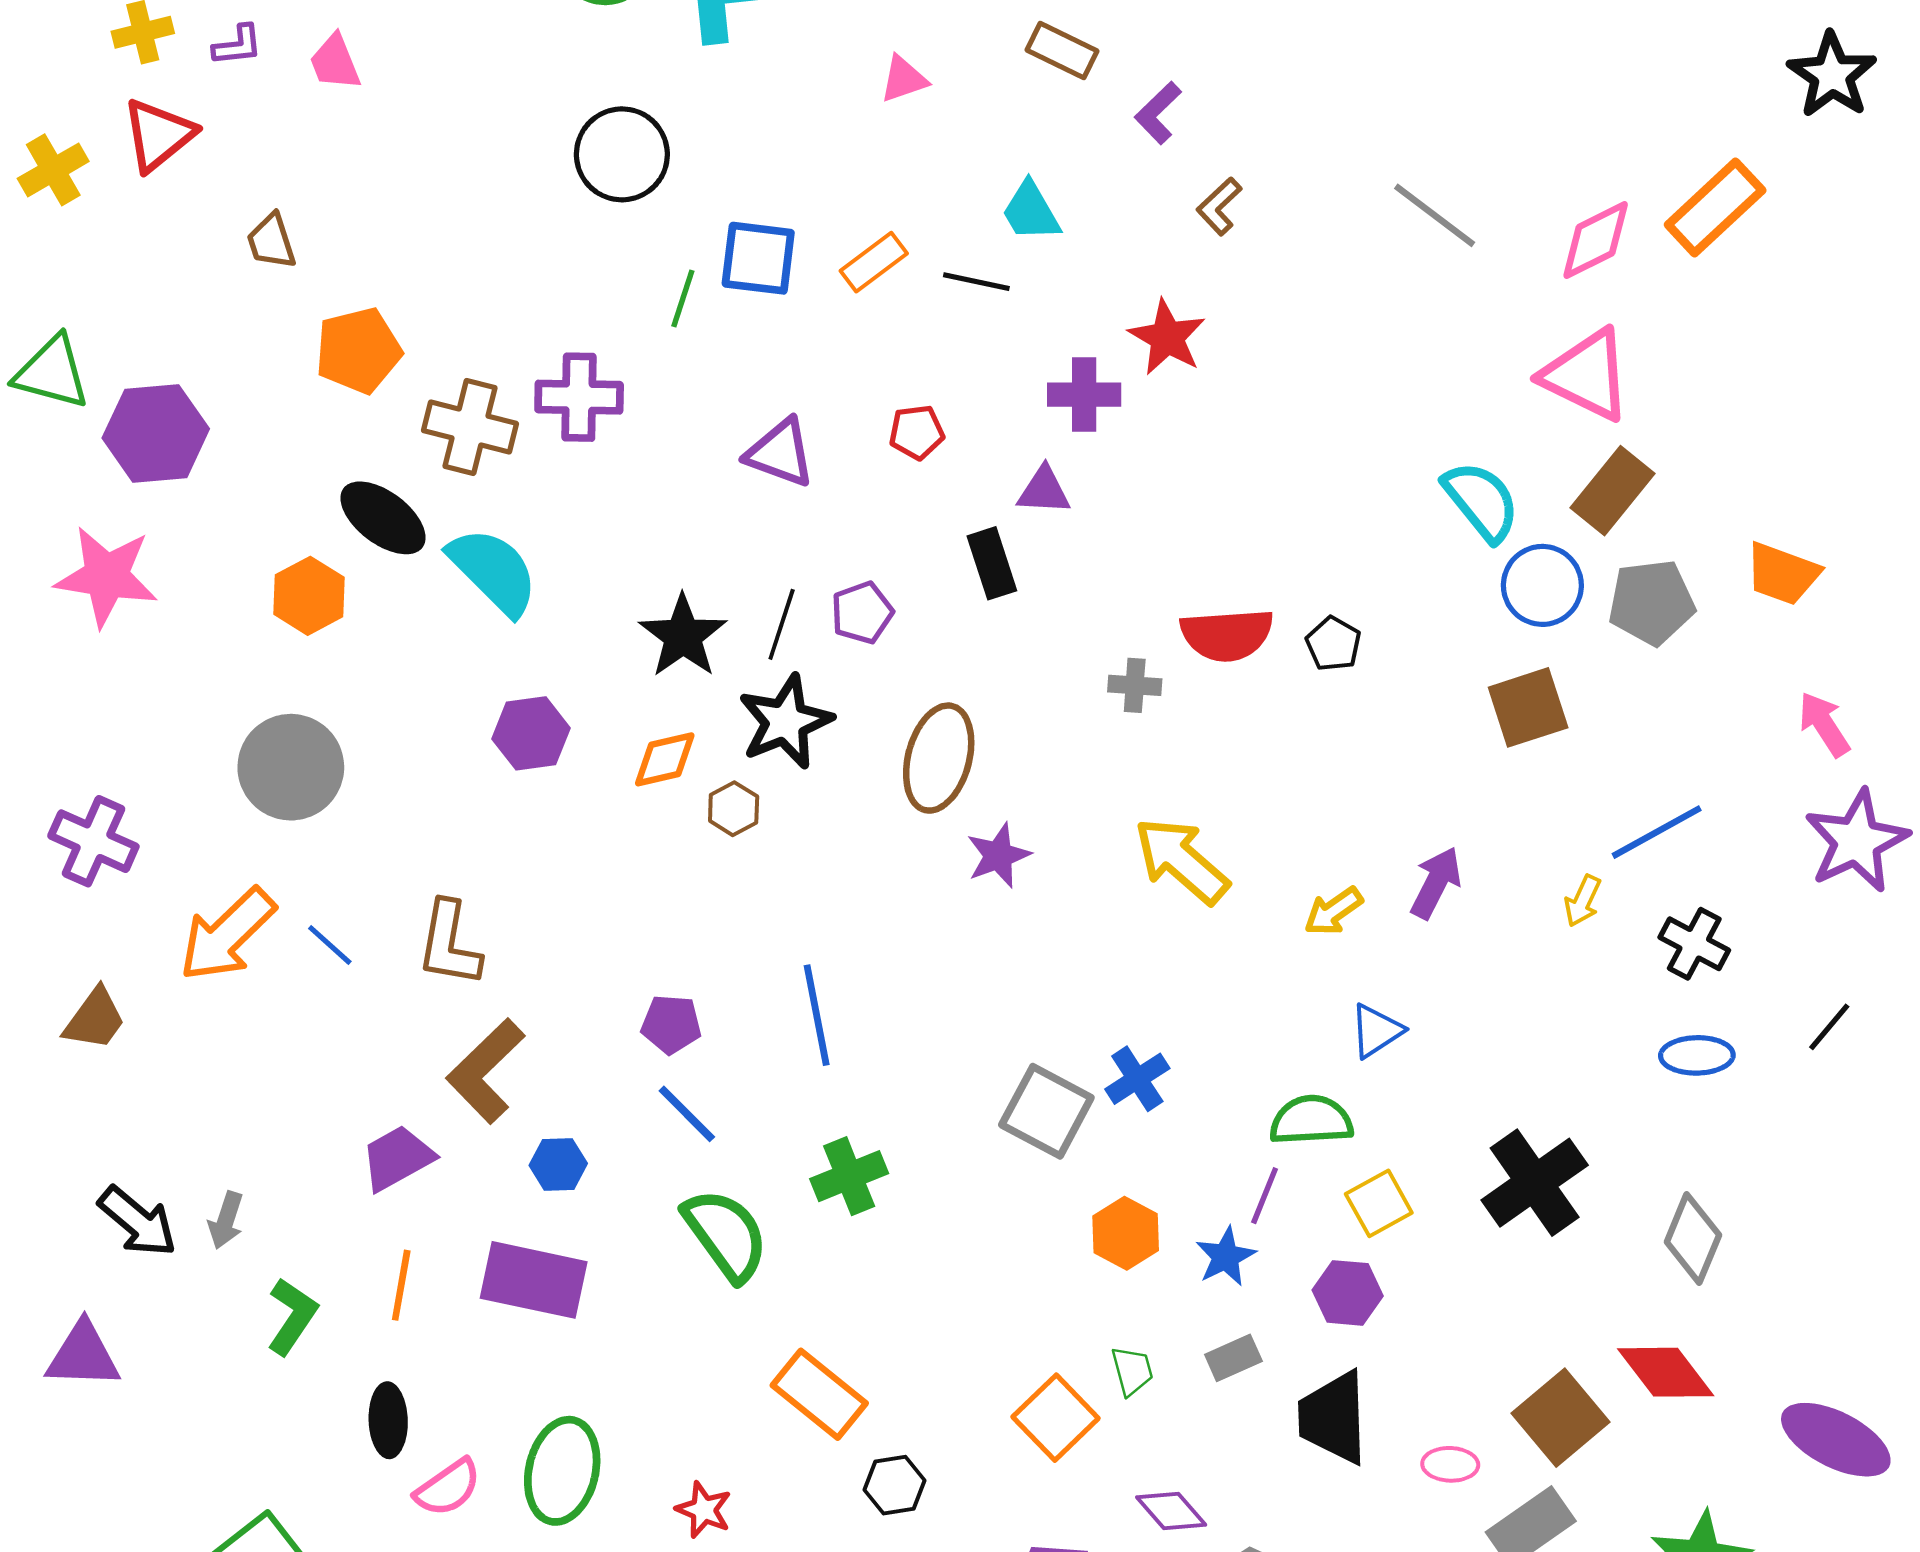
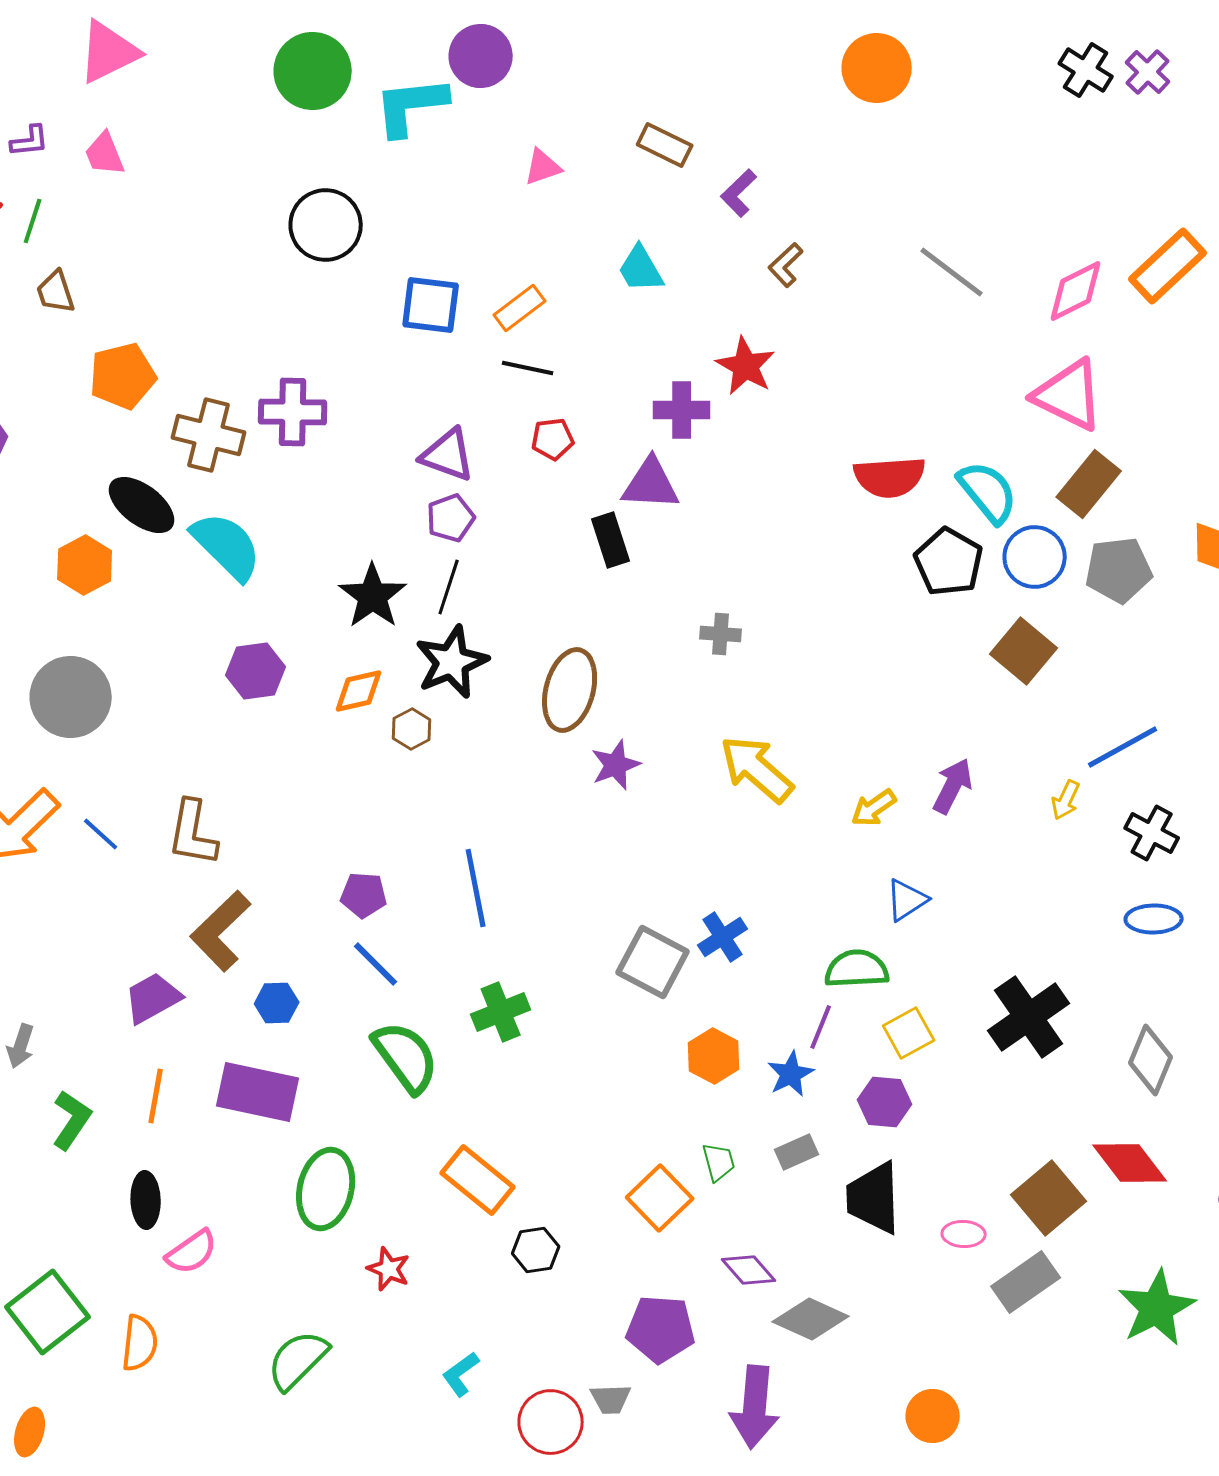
black line: (976, 282) -> (528, 368), moved
green line: (683, 298) -> (33, 221), moved
purple triangle: (1044, 491) -> (651, 484), size x1.4
purple pentagon: (862, 613) -> (451, 518), moved
red semicircle: (1227, 635) -> (890, 477), moved
black pentagon: (1333, 644) -> (949, 562), moved, size x1.6
brown square: (1528, 707) -> (1024, 651), turned -32
green ellipse: (562, 1471) -> (326, 1189), moved

